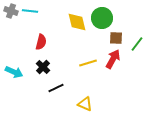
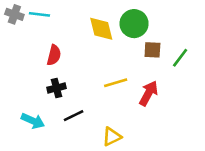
red arrow: (113, 59) -> (148, 93), moved
black cross: (43, 67) -> (57, 88), turned 32
cyan arrow: (14, 72) -> (33, 121), moved
yellow triangle: (85, 104) -> (112, 137), turned -49

